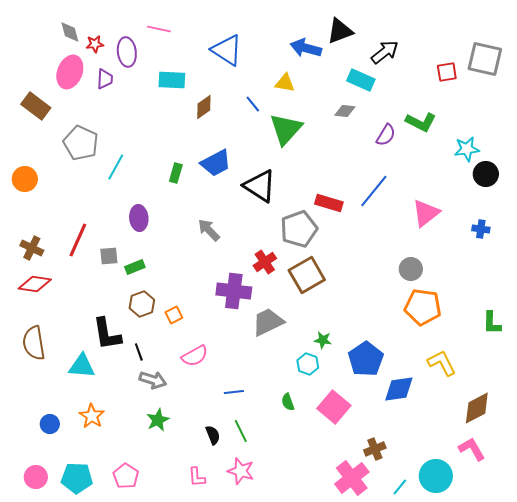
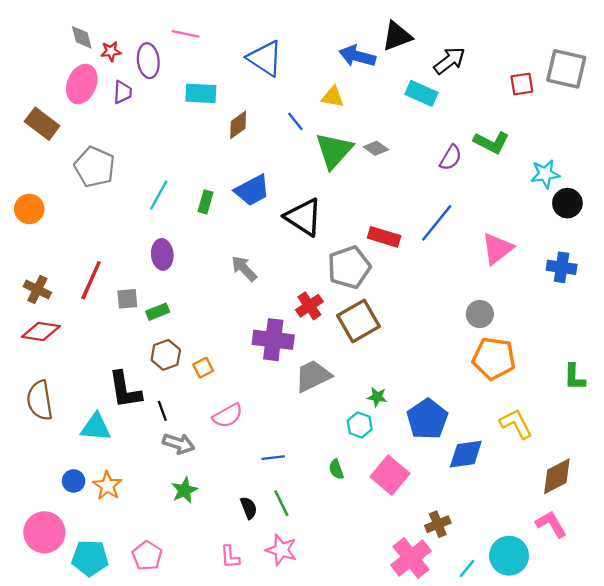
gray diamond: (345, 111) -> (376, 148), moved, turned 30
cyan line: (116, 167) -> (159, 195), moved
blue cross: (481, 229) -> (562, 267), size x1.4
blue circle: (50, 424) -> (74, 481), moved
pink circle: (36, 477) -> (44, 532), moved, size x1.5

